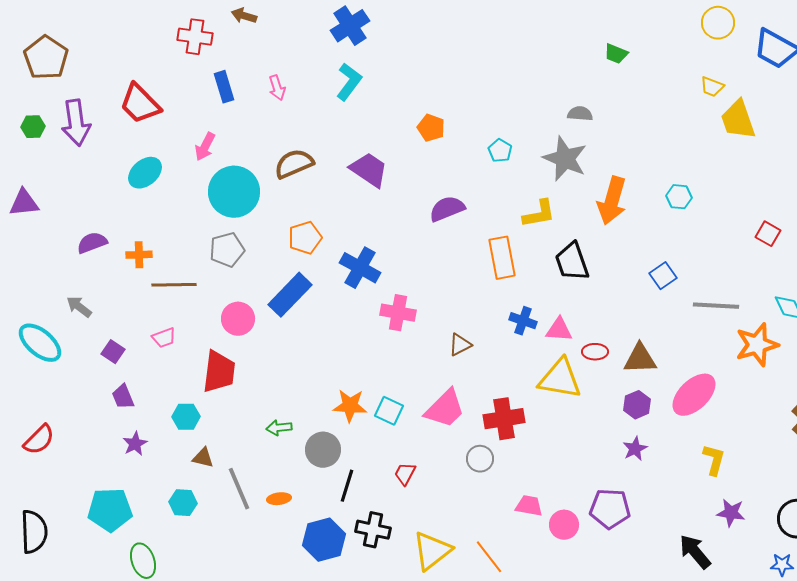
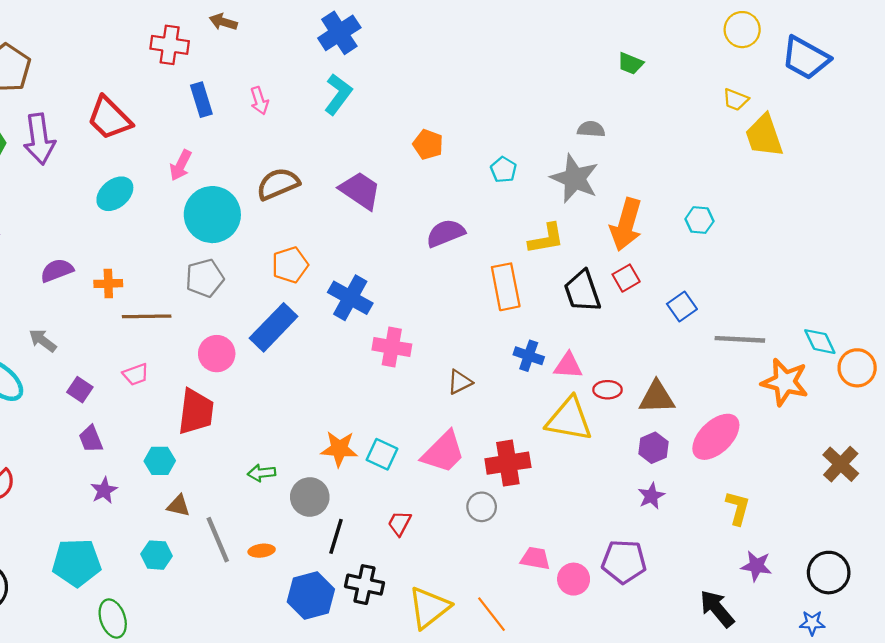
red square: (768, 234) -> (626, 278), moved, turned 30
orange star: (757, 345) -> (785, 382), turned 30

